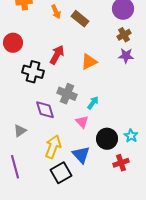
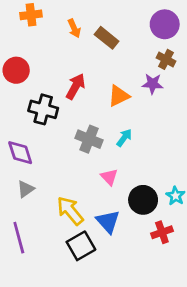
brown cross: (124, 35) -> (166, 59), turned -32
purple star: (126, 56) -> (153, 84), moved
cyan arrow: (93, 103) -> (124, 138), moved
purple diamond: (45, 110) -> (20, 153), moved
yellow arrow: (53, 147) -> (70, 211), turned -60

